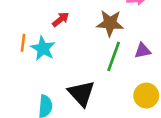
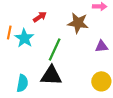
green line: (114, 56) -> (55, 49), moved
black triangle: (81, 93) -> (51, 76), turned -50

